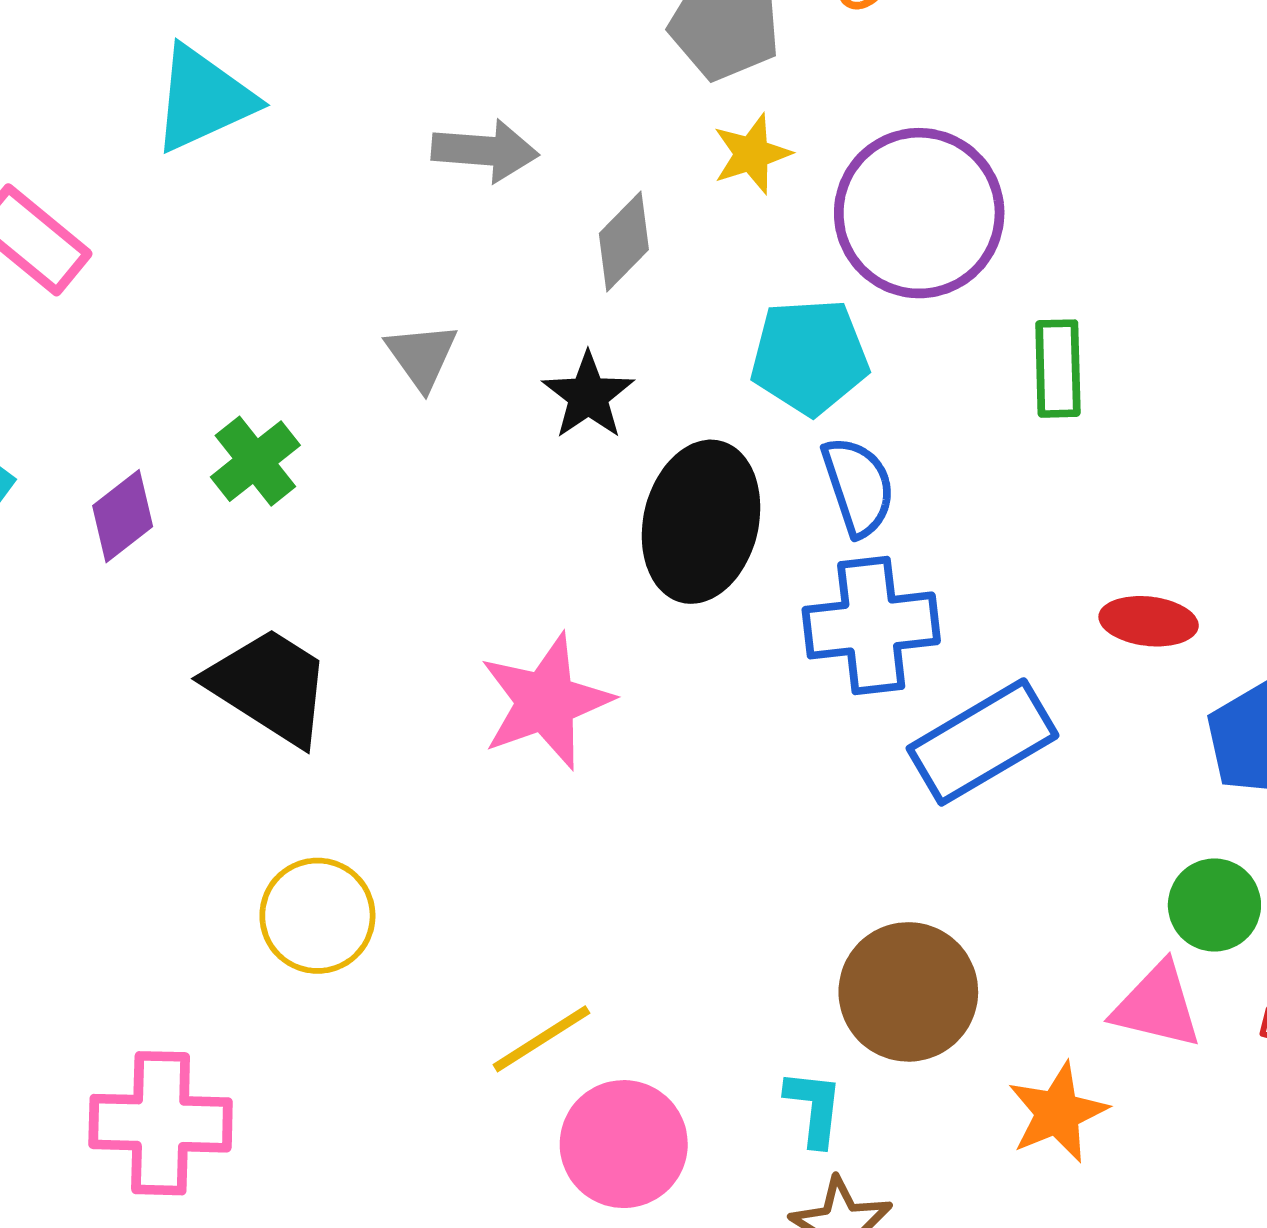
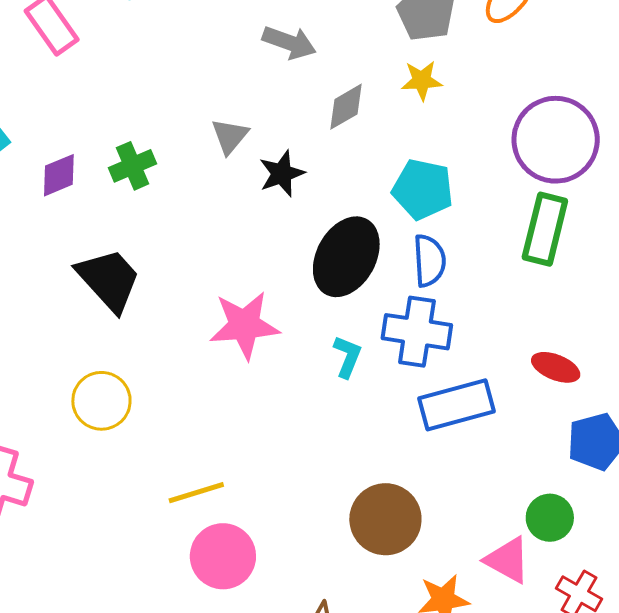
purple circle: (919, 213) -> (556, 140), moved
green rectangle: (1058, 369) -> (545, 229), size x1.4
black star: (588, 396) -> (282, 174), moved
cyan L-shape: (814, 1108) -> (347, 357), moved

